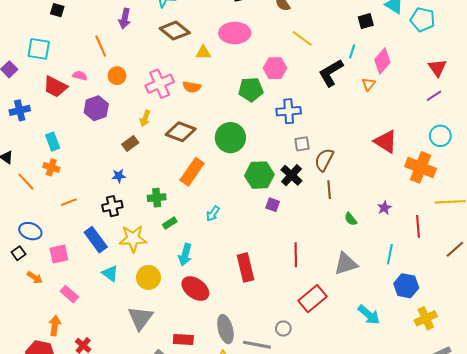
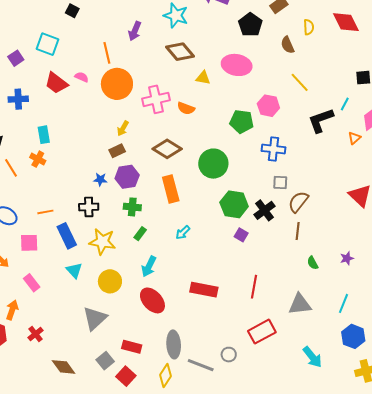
orange circle: (117, 76) -> (117, 84), size x1.8
purple hexagon: (96, 108) -> (127, 177), moved
yellow arrow: (145, 118) -> (123, 128), moved
orange rectangle: (192, 172) -> (171, 189), turned -60
orange line: (69, 202) -> (45, 212), moved
green rectangle: (170, 223) -> (140, 234), turned -32
red rectangle: (245, 267) -> (204, 290), turned -76

